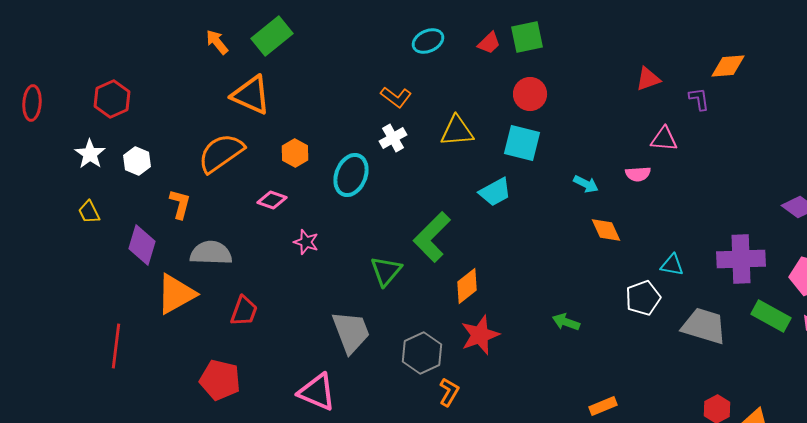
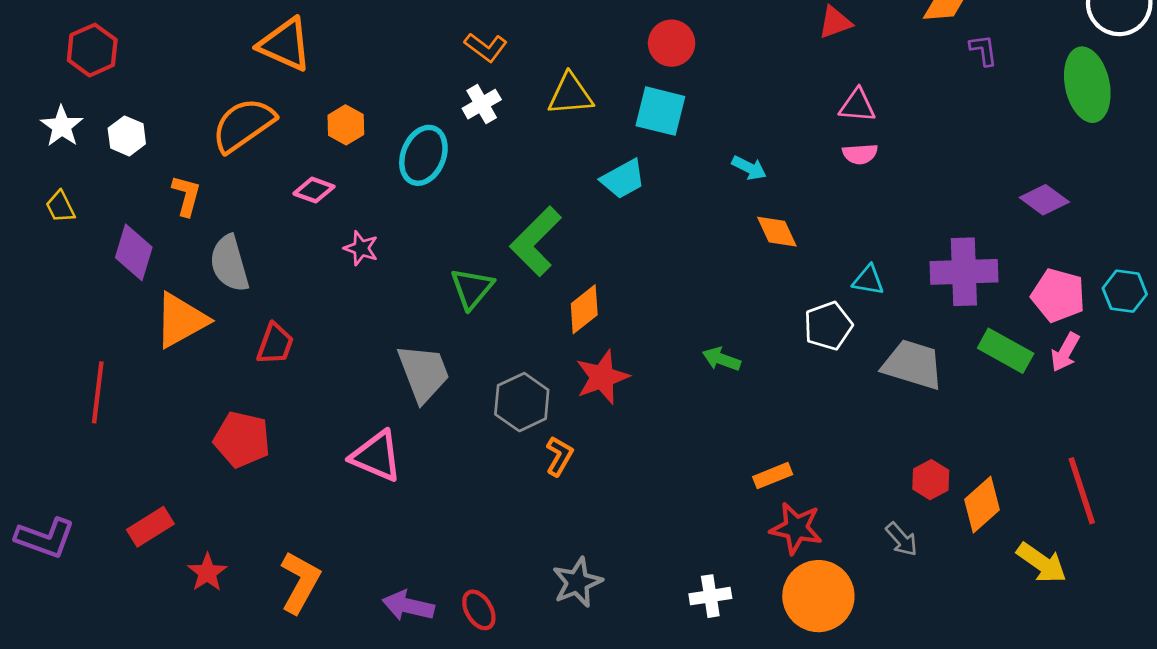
purple L-shape: (699, 99) -> (983, 50), moved
pink semicircle: (638, 174) -> (860, 154), moved
gray semicircle: (211, 253) -> (229, 263), turned -108

